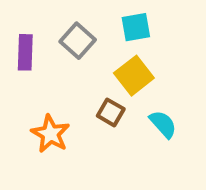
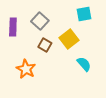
cyan square: (136, 27) -> (84, 14), moved
brown square: (111, 112) -> (45, 45), moved

